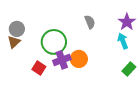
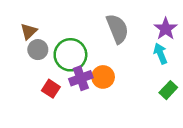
gray semicircle: (90, 22) -> (117, 29), size x1.6
gray circle: (17, 29) -> (38, 50), moved
brown triangle: (14, 42) -> (29, 31), moved

